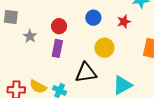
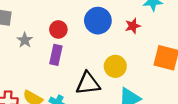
blue circle: (93, 18) -> (98, 21), size x1.5
yellow circle: (104, 48) -> (115, 66), moved

